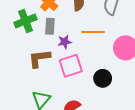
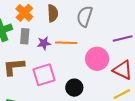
purple star: (65, 42) -> (44, 43), moved

